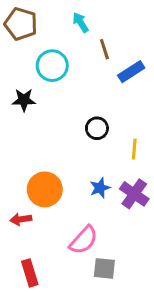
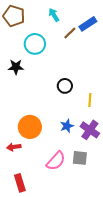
brown line: (104, 49) -> (70, 33), turned 64
blue rectangle: (131, 72) -> (88, 24), moved
gray square: (104, 268) -> (80, 158), moved

